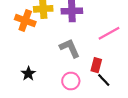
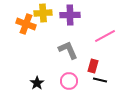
black star: (28, 74) -> (37, 83), moved
black line: (104, 80) -> (100, 80), turned -32

